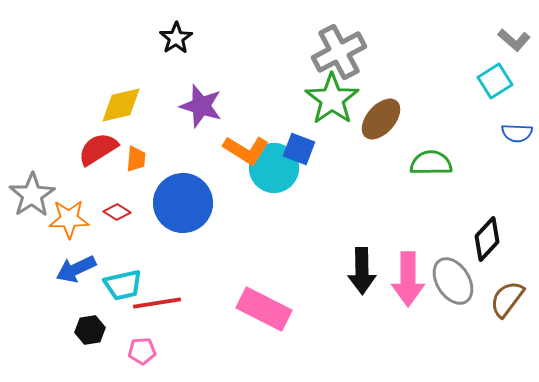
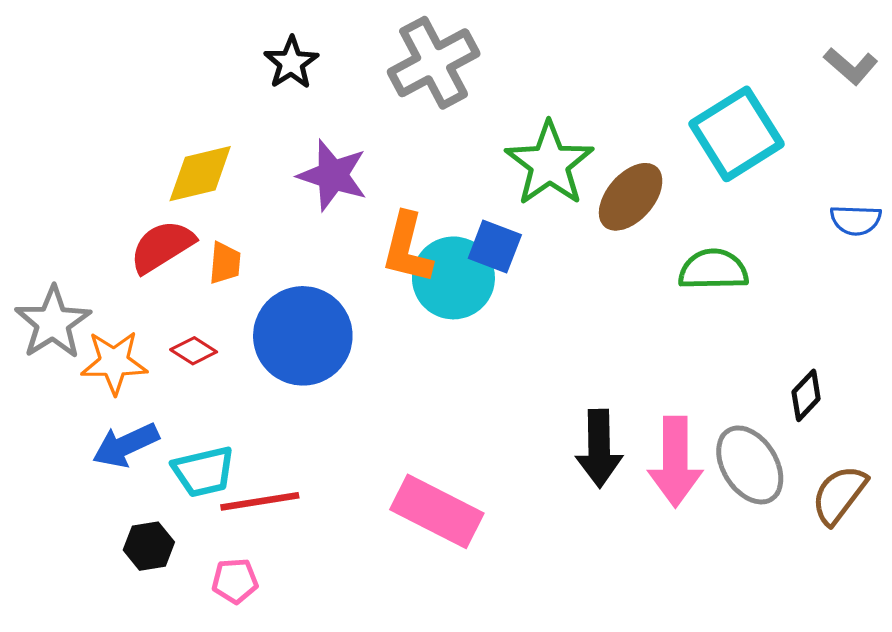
gray cross: (339, 52) -> (434, 63), moved
cyan square: (495, 81) -> (737, 134), moved, size x1.6
orange L-shape: (246, 150) -> (407, 248), turned 72
black diamond: (487, 239) -> (806, 395), size x0.7

